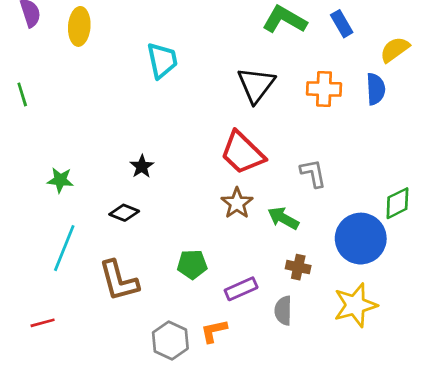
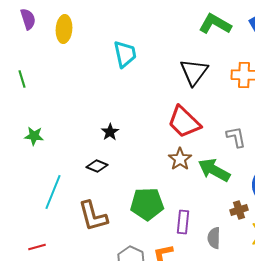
green star: (60, 180) -> (34, 136), moved
green arrow: (283, 218) -> (214, 170), size x1.4
green pentagon: (192, 264) -> (147, 204), size x1.5
brown cross: (298, 267) -> (239, 210), moved, turned -30
purple rectangle: (241, 289) -> (183, 222), turned -60

